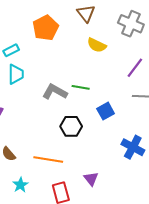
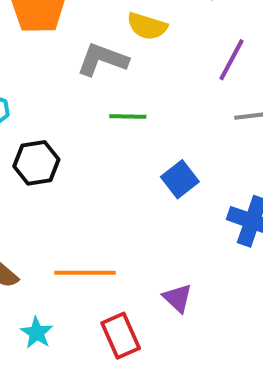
gray L-shape: (55, 92) -> (102, 60), moved
blue square: (106, 111) -> (180, 179), moved
black hexagon: (71, 126) -> (36, 163), moved

